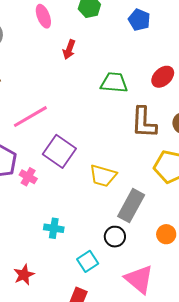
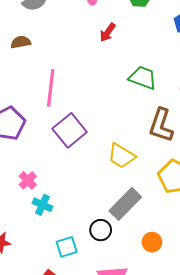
pink line: (30, 117) -> (51, 88), turned -69
yellow trapezoid: (103, 176) -> (121, 156), moved
pink cross: (28, 177) -> (28, 180), moved

